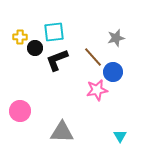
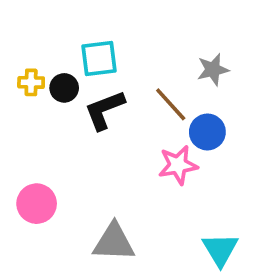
yellow cross: (20, 37) -> (31, 82), moved
cyan triangle: (120, 136) -> (220, 250), size x1.5

